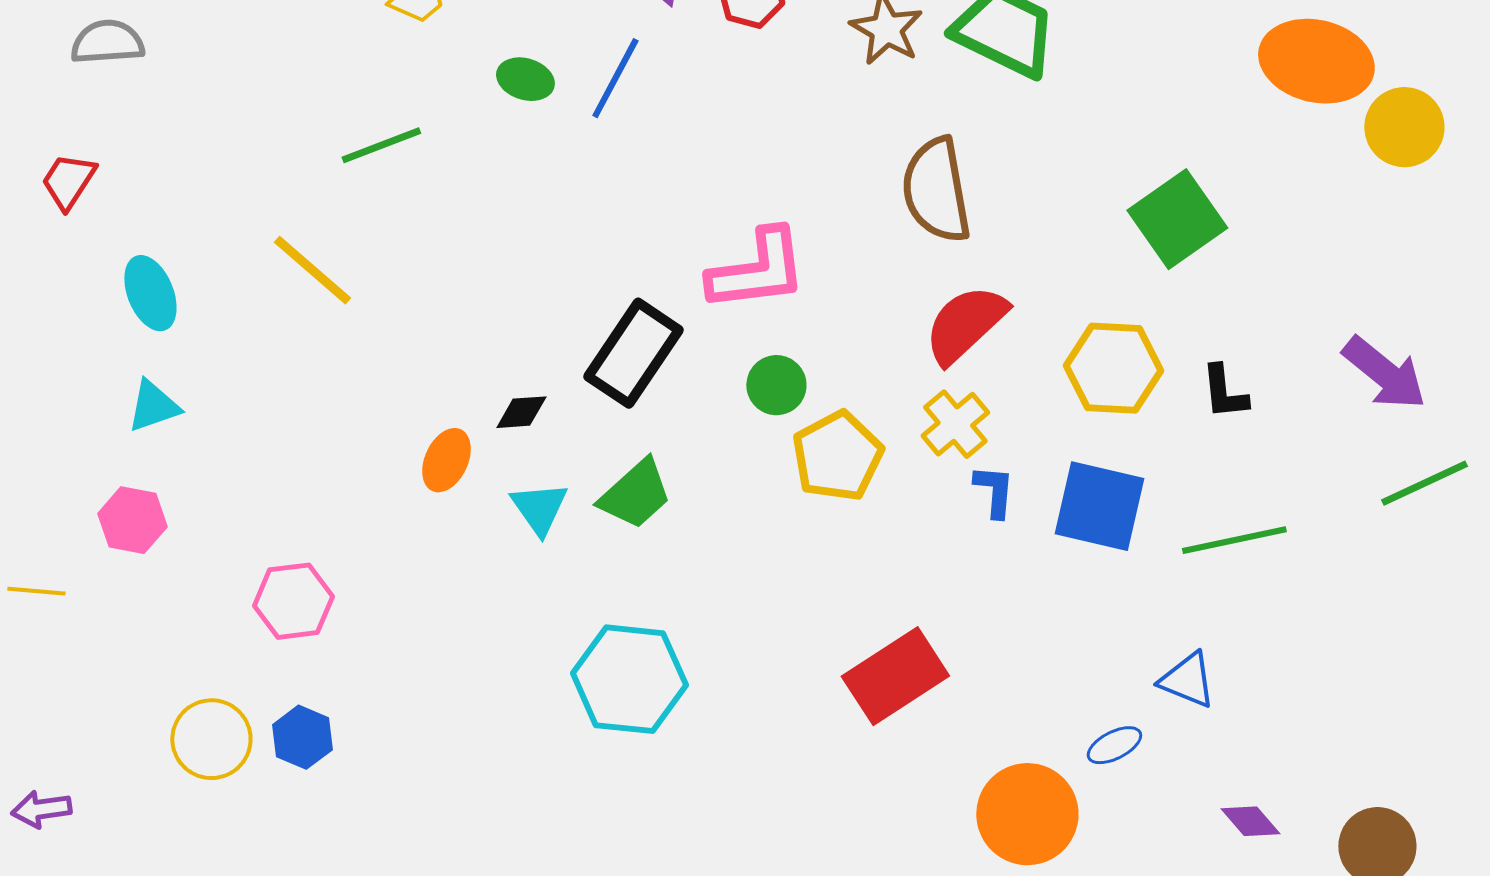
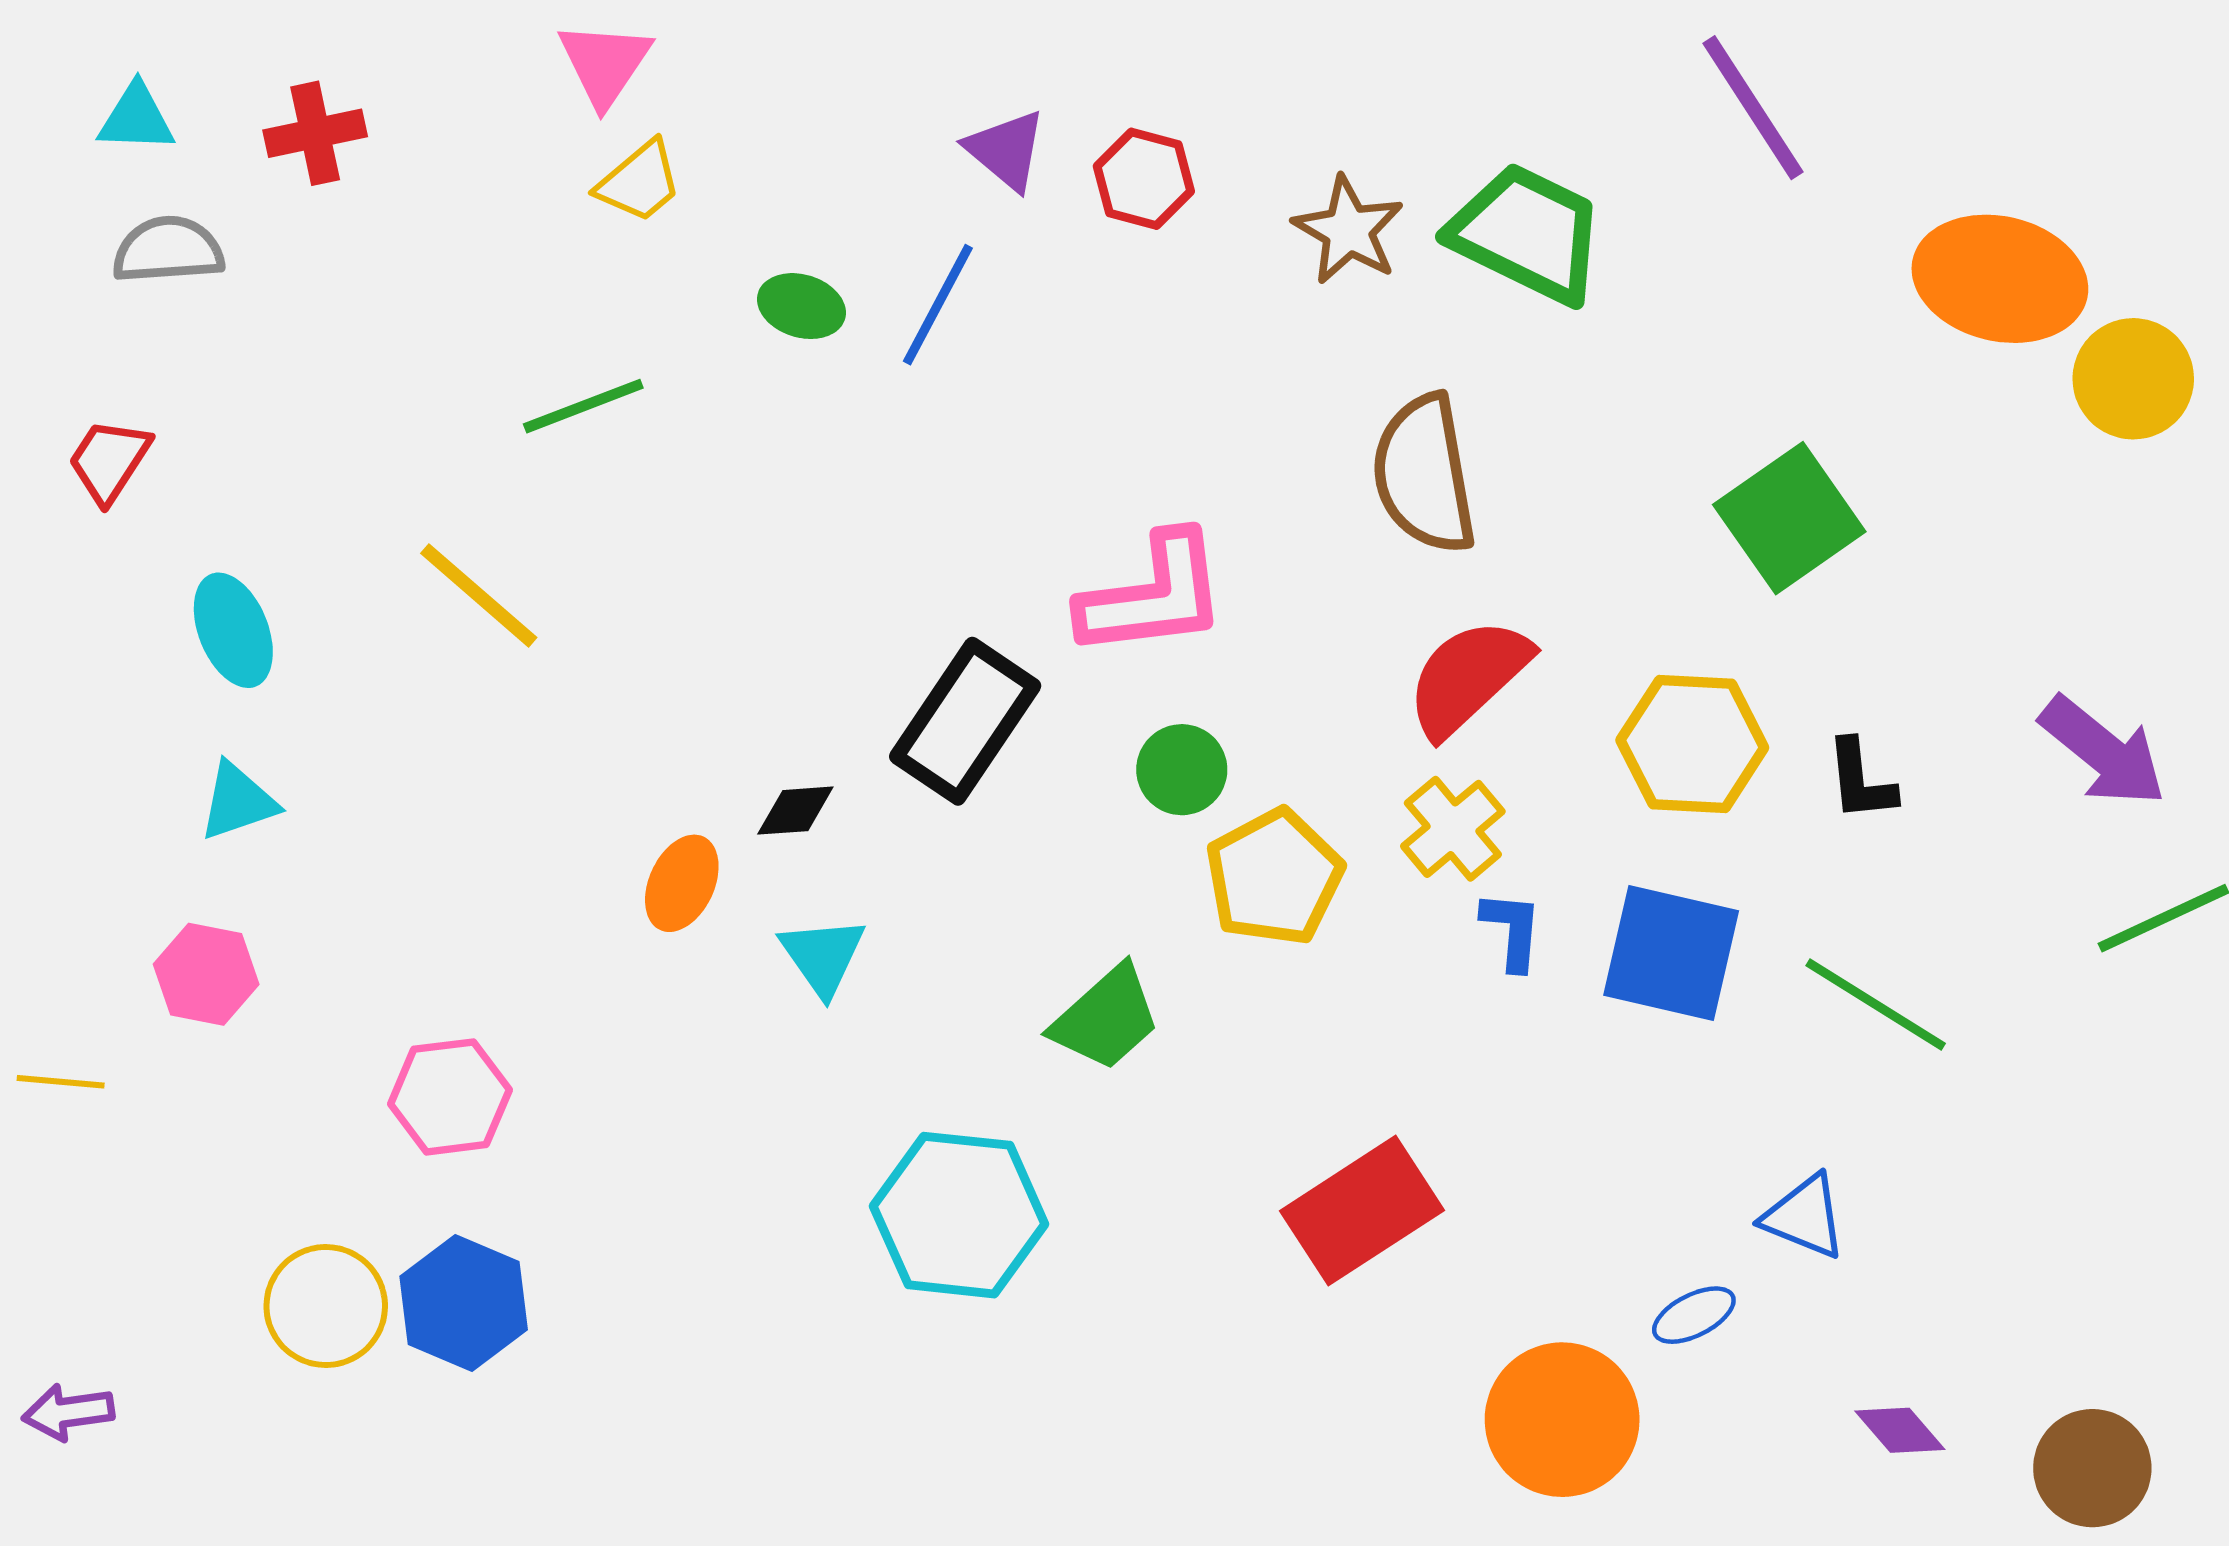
green trapezoid: (635, 494) -> (1106, 1018), moved
green line: (1234, 540) -> (1876, 1005), turned 44
blue hexagon: (302, 737) -> (464, 1303), size x1.4

